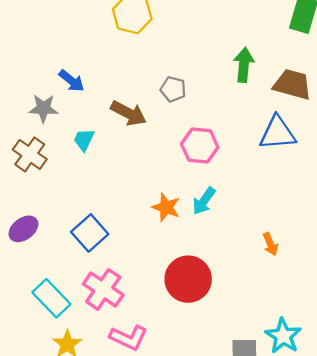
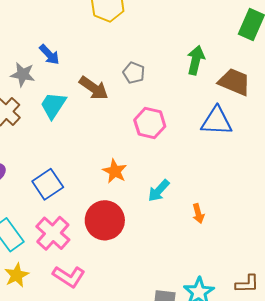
cyan trapezoid: (84, 140) -> (53, 105), size x1.4
cyan arrow: (204, 201) -> (159, 191), moved
red circle: (188, 279) -> (105, 220), moved

